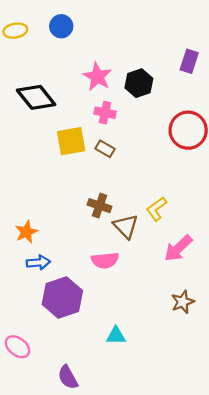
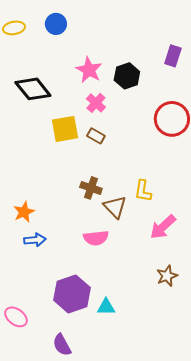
pink cross: (105, 113) -> (96, 103), turned 30
yellow L-shape: (156, 209) -> (143, 191), turned -45
purple hexagon: (62, 297) -> (72, 294), moved

